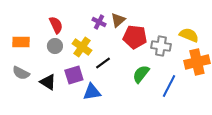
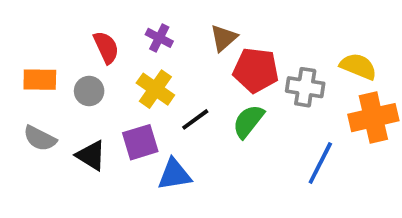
purple cross: (99, 22) -> (159, 38), moved
gray circle: (55, 46) -> (89, 91), moved
green semicircle: (141, 74) -> (248, 121), moved

